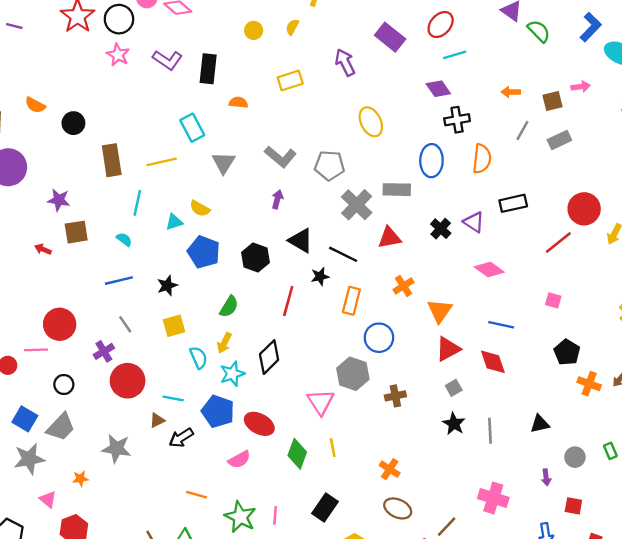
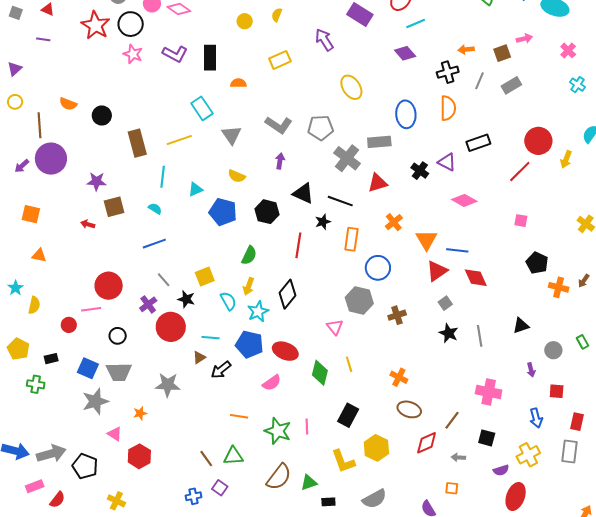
black cross: (457, 120) -> (448, 72), moved
yellow semicircle: (200, 209) -> (237, 176), moved
black star: (167, 286) -> (186, 299), moved, turned -30
blue line: (501, 325) -> (457, 250), moved
pink triangle: (321, 402) -> (335, 327), size x0.7
gray trapezoid: (61, 427) -> (119, 372), turned 52

